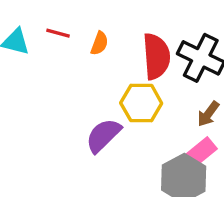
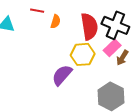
red line: (58, 33) -> (37, 11), moved
pink rectangle: (201, 152) -> (112, 48), moved

